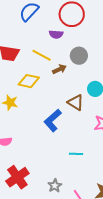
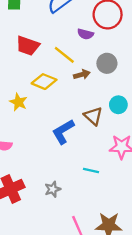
cyan line: (76, 154) -> (91, 171), moved
gray star: (55, 186) -> (53, 189), moved

